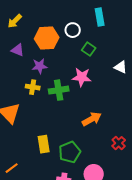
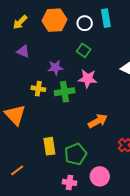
white circle: (73, 30) -> (85, 23), moved
orange hexagon: (47, 38) -> (54, 20), moved
green square: (89, 49) -> (84, 50), moved
purple star: (40, 66) -> (55, 68), moved

